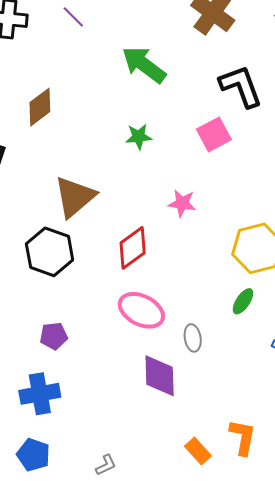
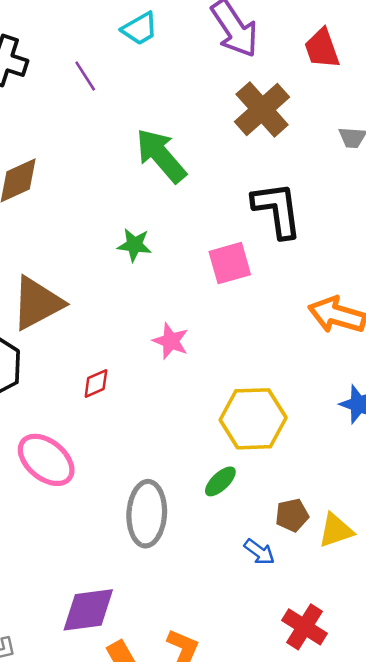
red diamond: (133, 248) -> (96, 384), size x0.6
pink ellipse: (141, 310) -> (46, 460), moved
gray ellipse: (193, 338) -> (147, 514), size x1.8
purple diamond: (160, 376) -> (88, 610), moved, turned 72

